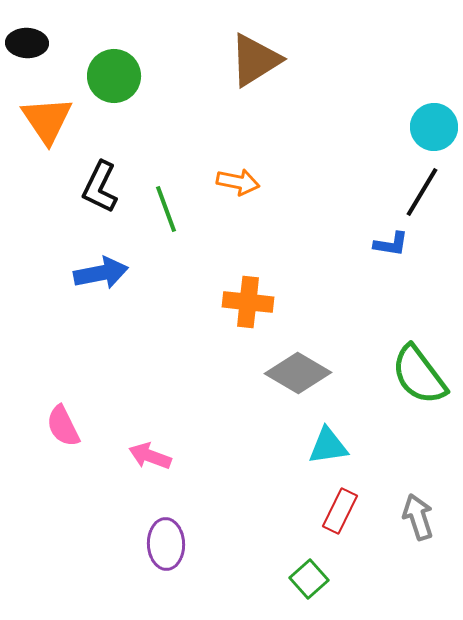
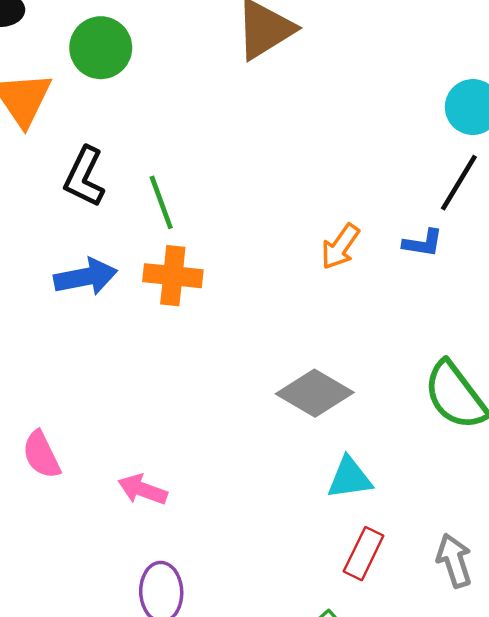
orange arrow: (238, 182) -> (340, 247), moved, turned 114
orange cross: (248, 302) -> (173, 276), moved

